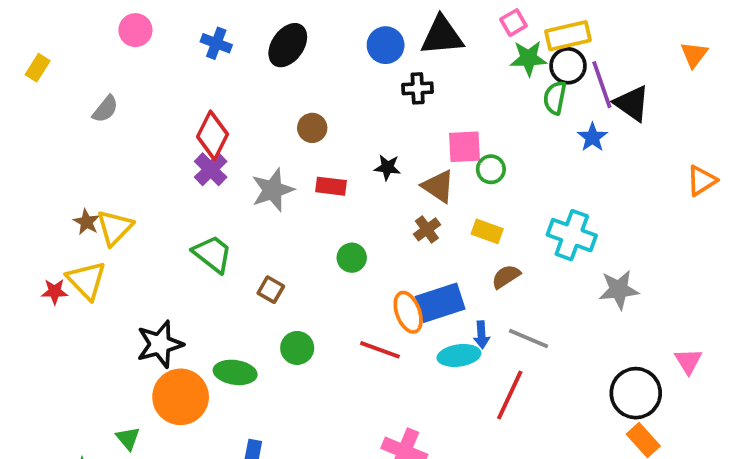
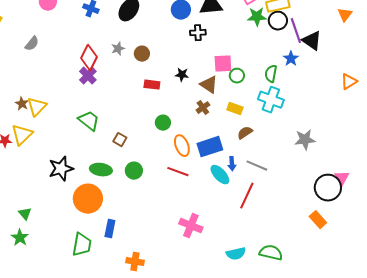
green semicircle: (555, 98) -> (271, 74), moved
gray star: (273, 190) -> (118, 49), moved, size x0.6
cyan cross: (572, 235) -> (271, 100), moved
yellow triangle: (87, 280) -> (22, 135), turned 30
orange ellipse: (408, 312) -> (182, 146), moved
cyan ellipse: (459, 355) -> (220, 175), turned 55
green ellipse: (235, 372) -> (101, 170), moved
black circle: (636, 393) -> (328, 188), moved
orange circle: (181, 397) -> (88, 199), moved
green triangle: (128, 438) -> (25, 214), moved

